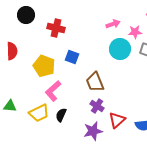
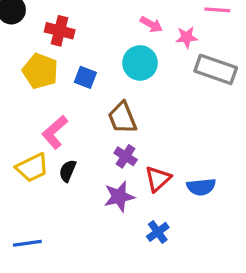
pink arrow: (113, 24) -> (151, 24), turned 48
cyan circle: (120, 49) -> (140, 63), moved
yellow pentagon: (44, 66) -> (40, 71), moved

